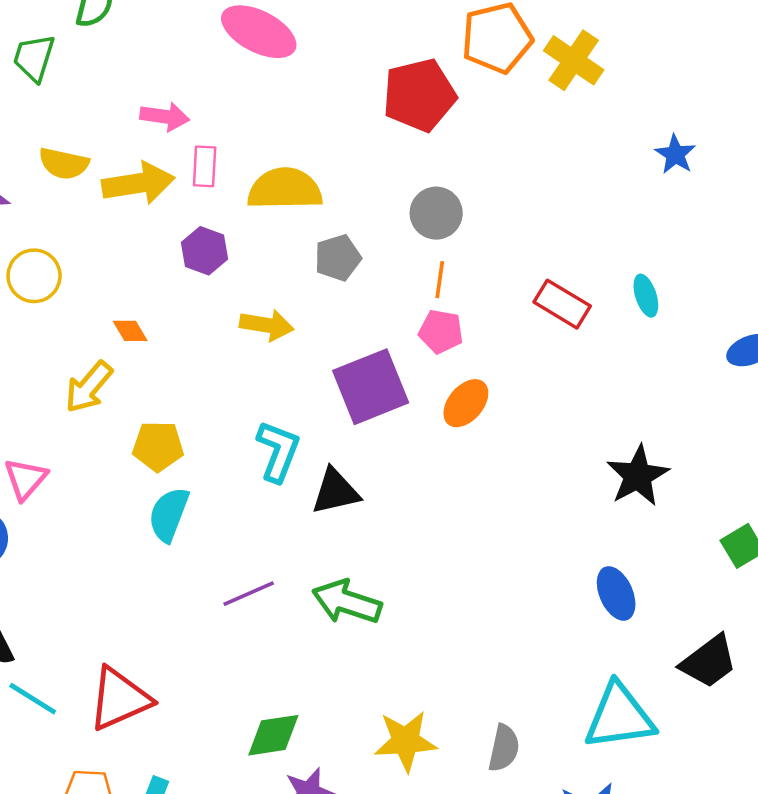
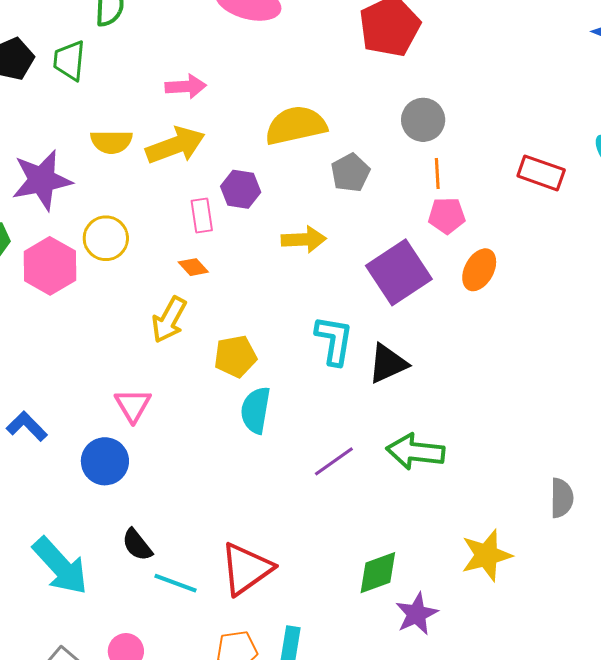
pink rectangle: (205, 166) -> (202, 216), moved
gray semicircle: (504, 748) -> (562, 498), moved

